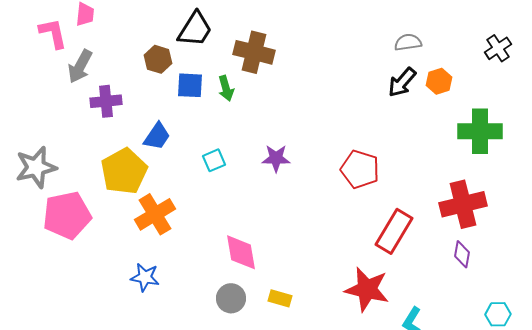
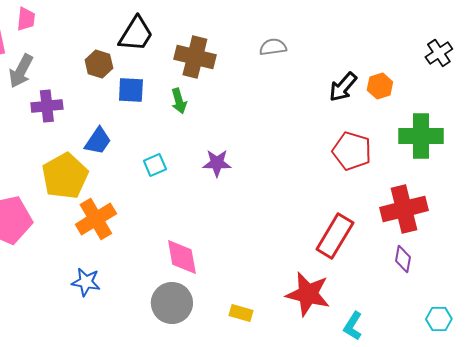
gray semicircle: (408, 42) -> (273, 47), moved
green arrow: (226, 88) -> (179, 101), moved
red pentagon: (360, 169) -> (352, 151), moved
gray circle: (231, 298) -> (172, 303), size x1.4
yellow rectangle: (280, 298) -> (241, 313), moved

